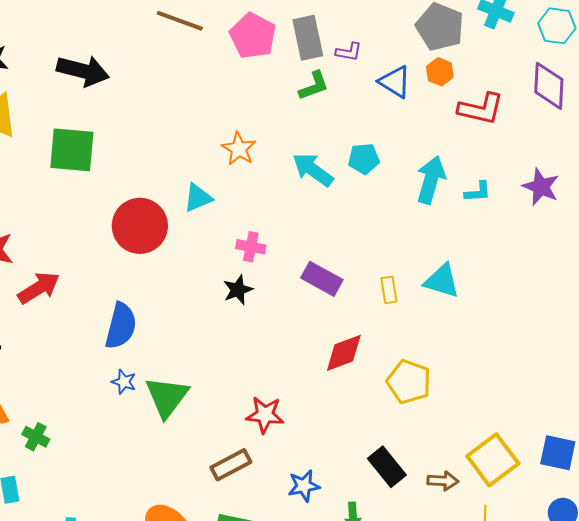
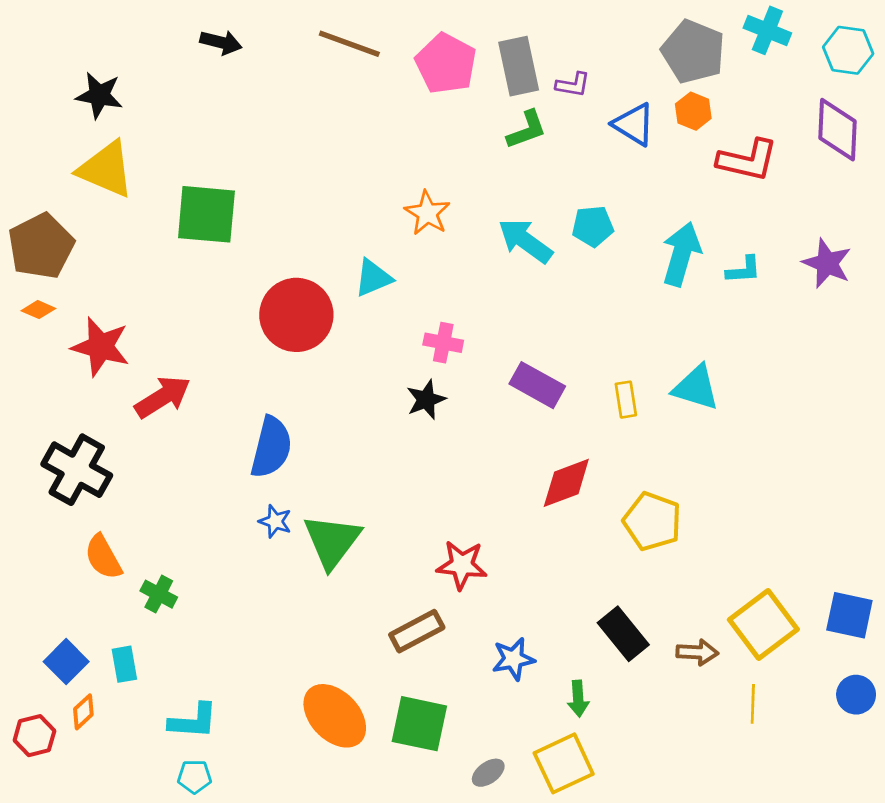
black arrow: (83, 71) -> (221, 42), moved, size x0.6

